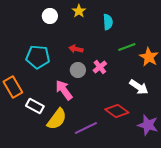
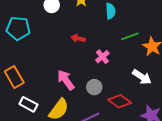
cyan pentagon: (38, 57) -> (18, 28), moved
gray circle: (78, 70) -> (94, 87), moved
white rectangle: (35, 106) -> (28, 104), moved

